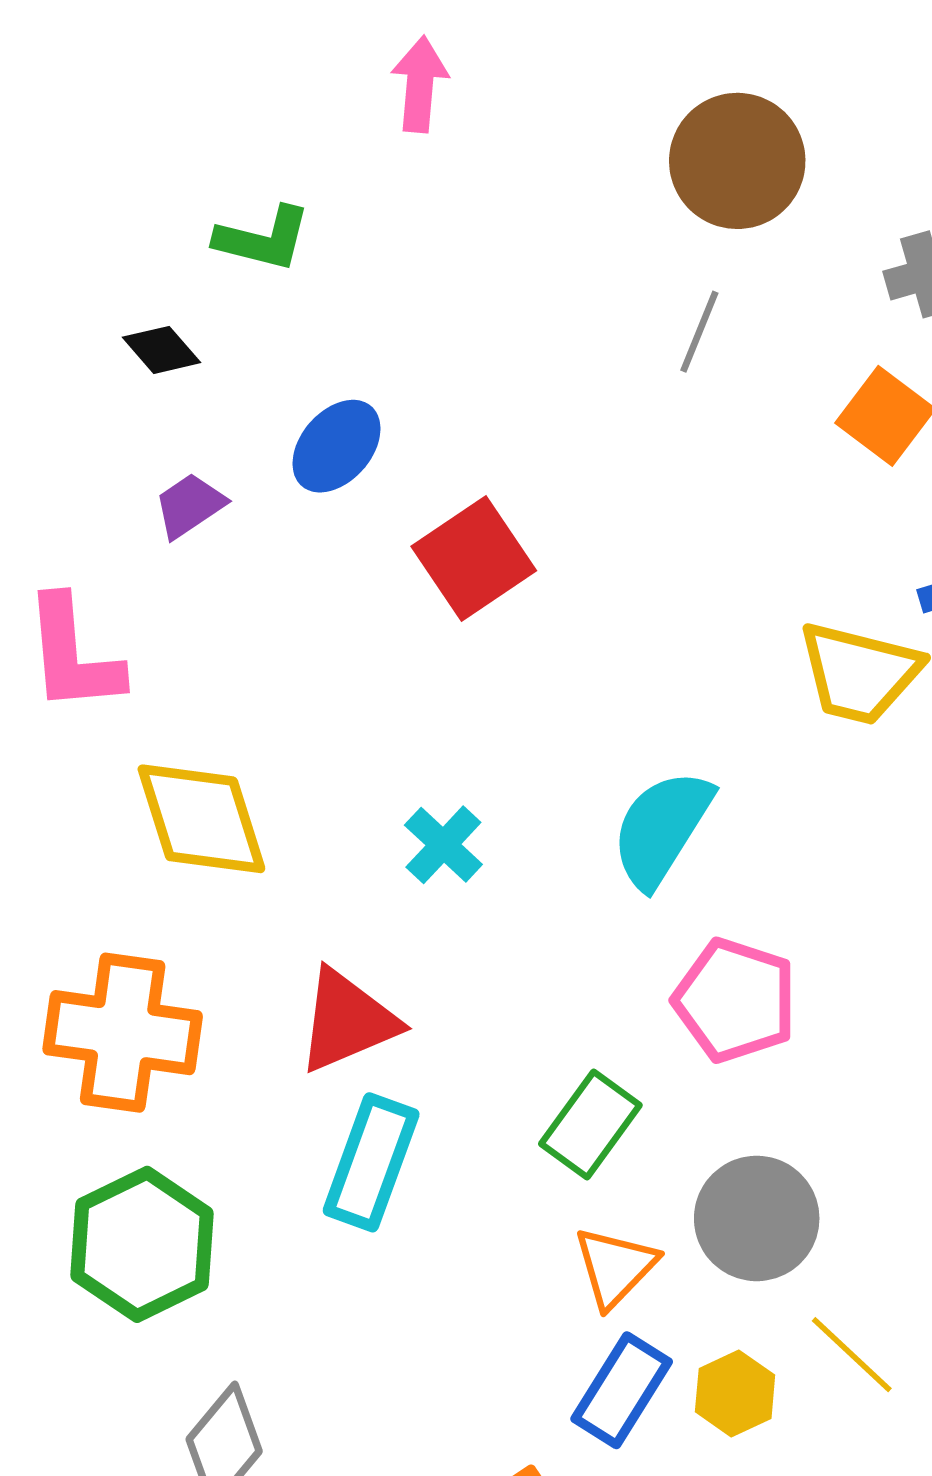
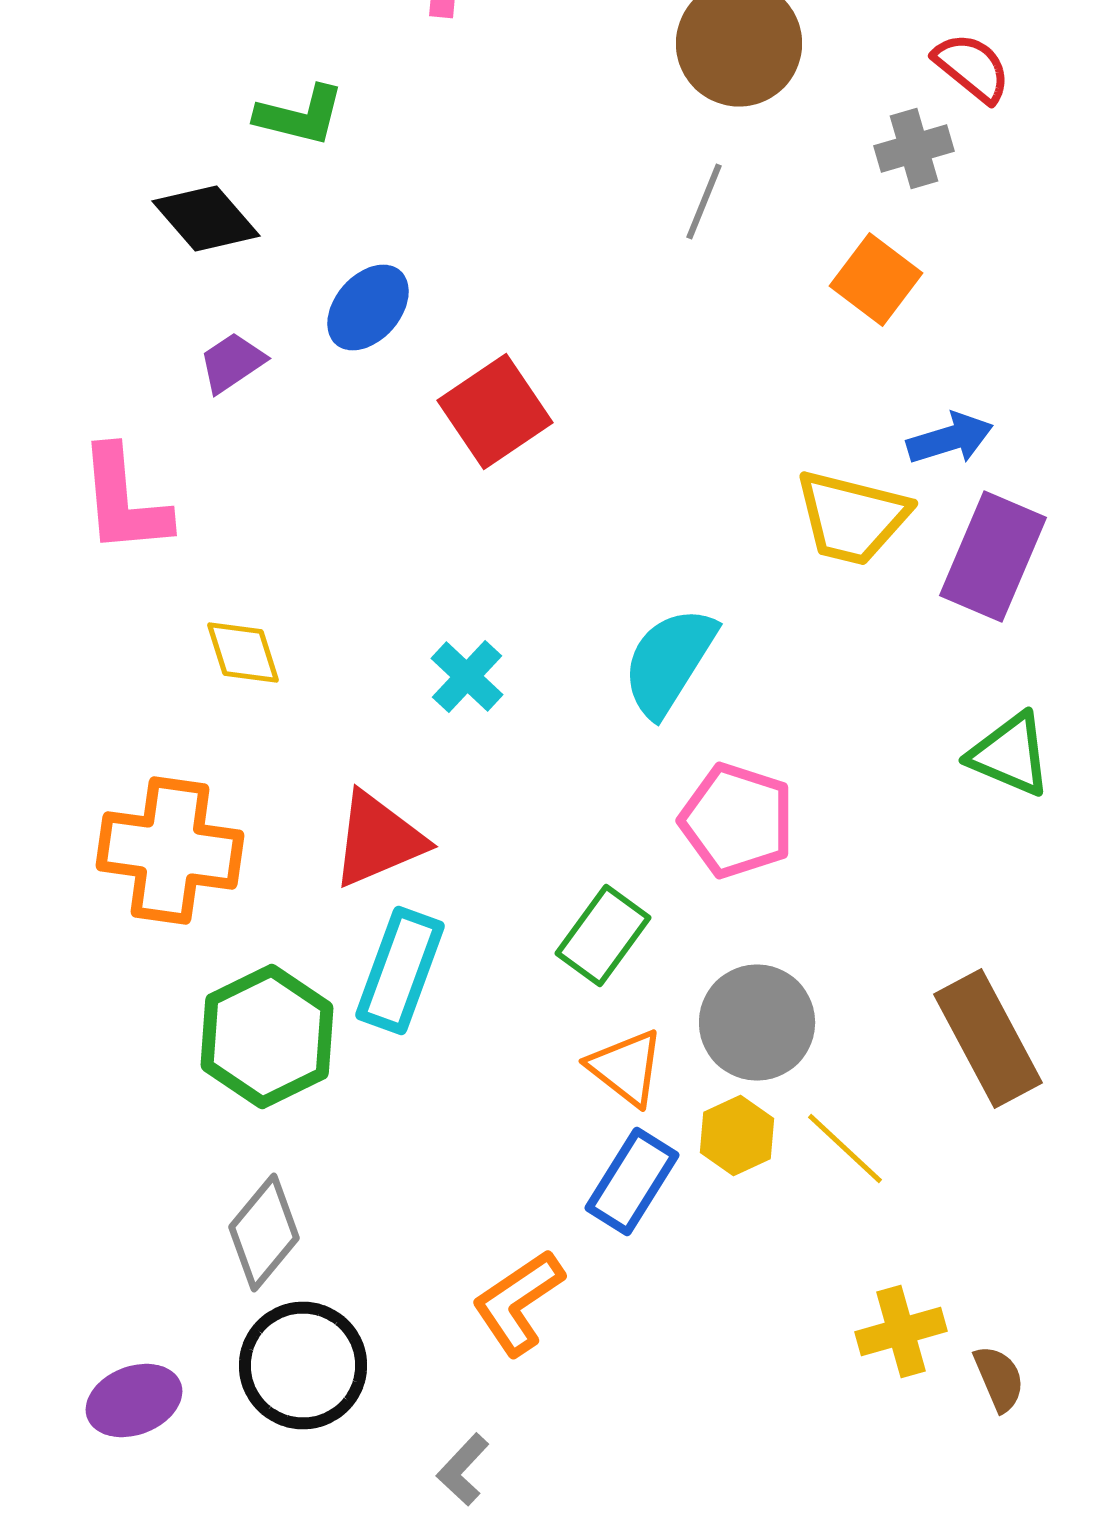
black diamond: (161, 350) -> (206, 218), size x1.5
yellow diamond: (201, 819) -> (243, 652), size x0.6
green hexagon: (142, 1244) -> (267, 1036), moved
orange triangle: (615, 1267) -> (626, 1068), turned -36
yellow hexagon: (735, 1393) -> (737, 1136), moved

